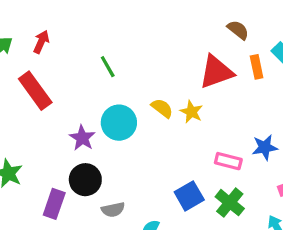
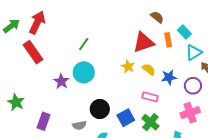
red arrow: (41, 42) -> (37, 22), size x1.6
green line: (108, 67) -> (84, 44), moved, turned 64
yellow semicircle: (162, 108) -> (149, 69), moved
blue star: (265, 147) -> (169, 77), moved
black circle: (85, 180) -> (100, 109), moved

